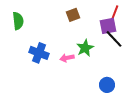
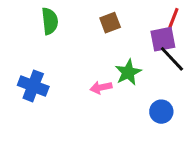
green semicircle: (18, 21) -> (50, 21), moved
blue cross: (39, 53) -> (33, 86), moved
blue circle: (107, 85) -> (161, 112), moved

